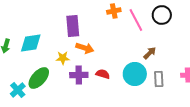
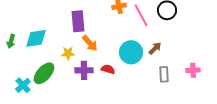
orange arrow: (85, 48) -> (90, 43), turned 30
cyan circle: (135, 74) -> (131, 52), moved

